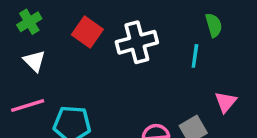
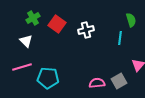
green cross: (29, 22) -> (33, 18), moved
white cross: (137, 42) -> (86, 30), size x0.7

